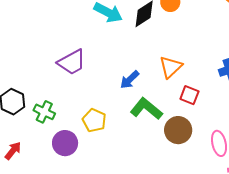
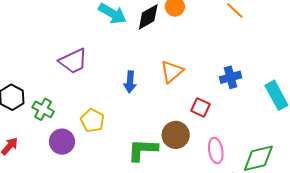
blue arrow: (130, 80) -> (130, 82), turned -45
red square: (189, 95) -> (200, 107), moved
green L-shape: (146, 109) -> (143, 150), moved, turned -40

